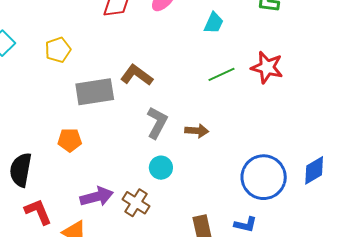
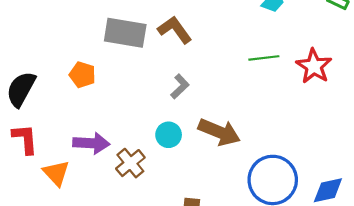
gray L-shape: (157, 123) -> (180, 86), size x0.7
brown arrow: (197, 131) -> (219, 132), moved, size x1.6

